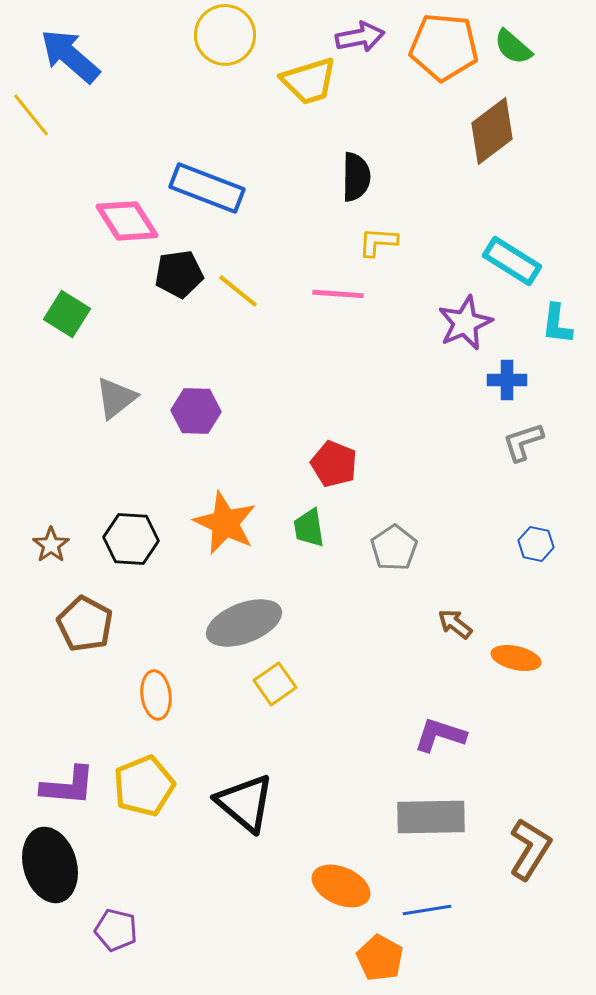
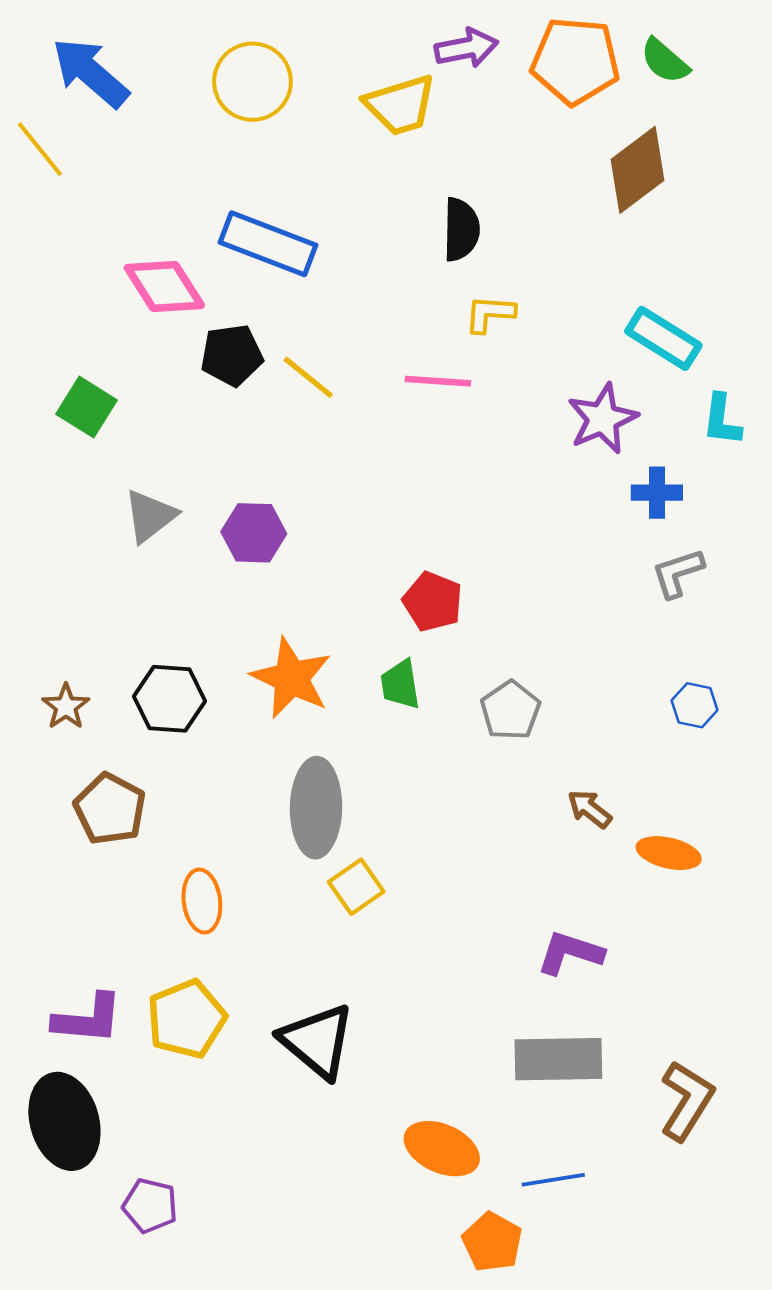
yellow circle: (225, 35) -> (252, 82), moved
gray ellipse: (244, 623) -> (316, 808), turned -68

